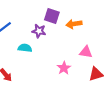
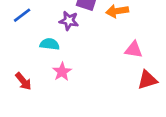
pink star: (64, 68) -> (62, 72), moved

